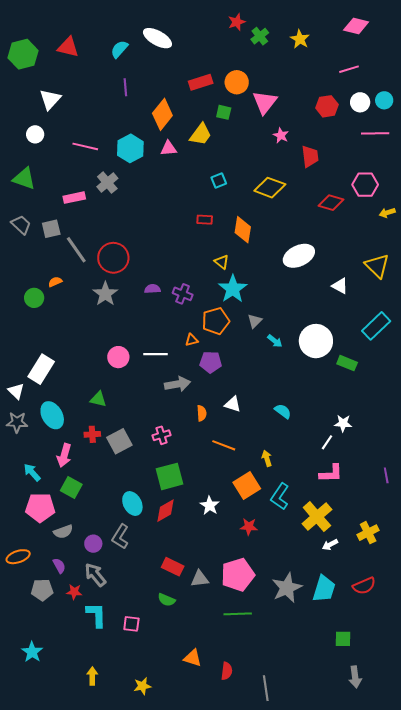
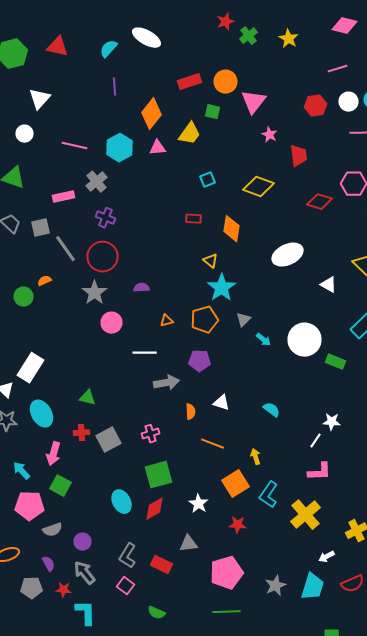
purple cross: (183, 294) -> (106, 218), moved
orange triangle: (192, 340) -> (166, 321), moved
pink circle: (118, 357) -> (112, 323), moved
gray L-shape: (120, 537) -> (128, 556), moved
white arrow: (330, 545) -> (326, 557), moved
gray triangle: (200, 579) -> (188, 544), moved
gray star: (287, 588) -> (276, 586), size x0.7
green semicircle: (166, 600) -> (156, 613), moved
pink square: (131, 624) -> (126, 586), moved, turned 30

